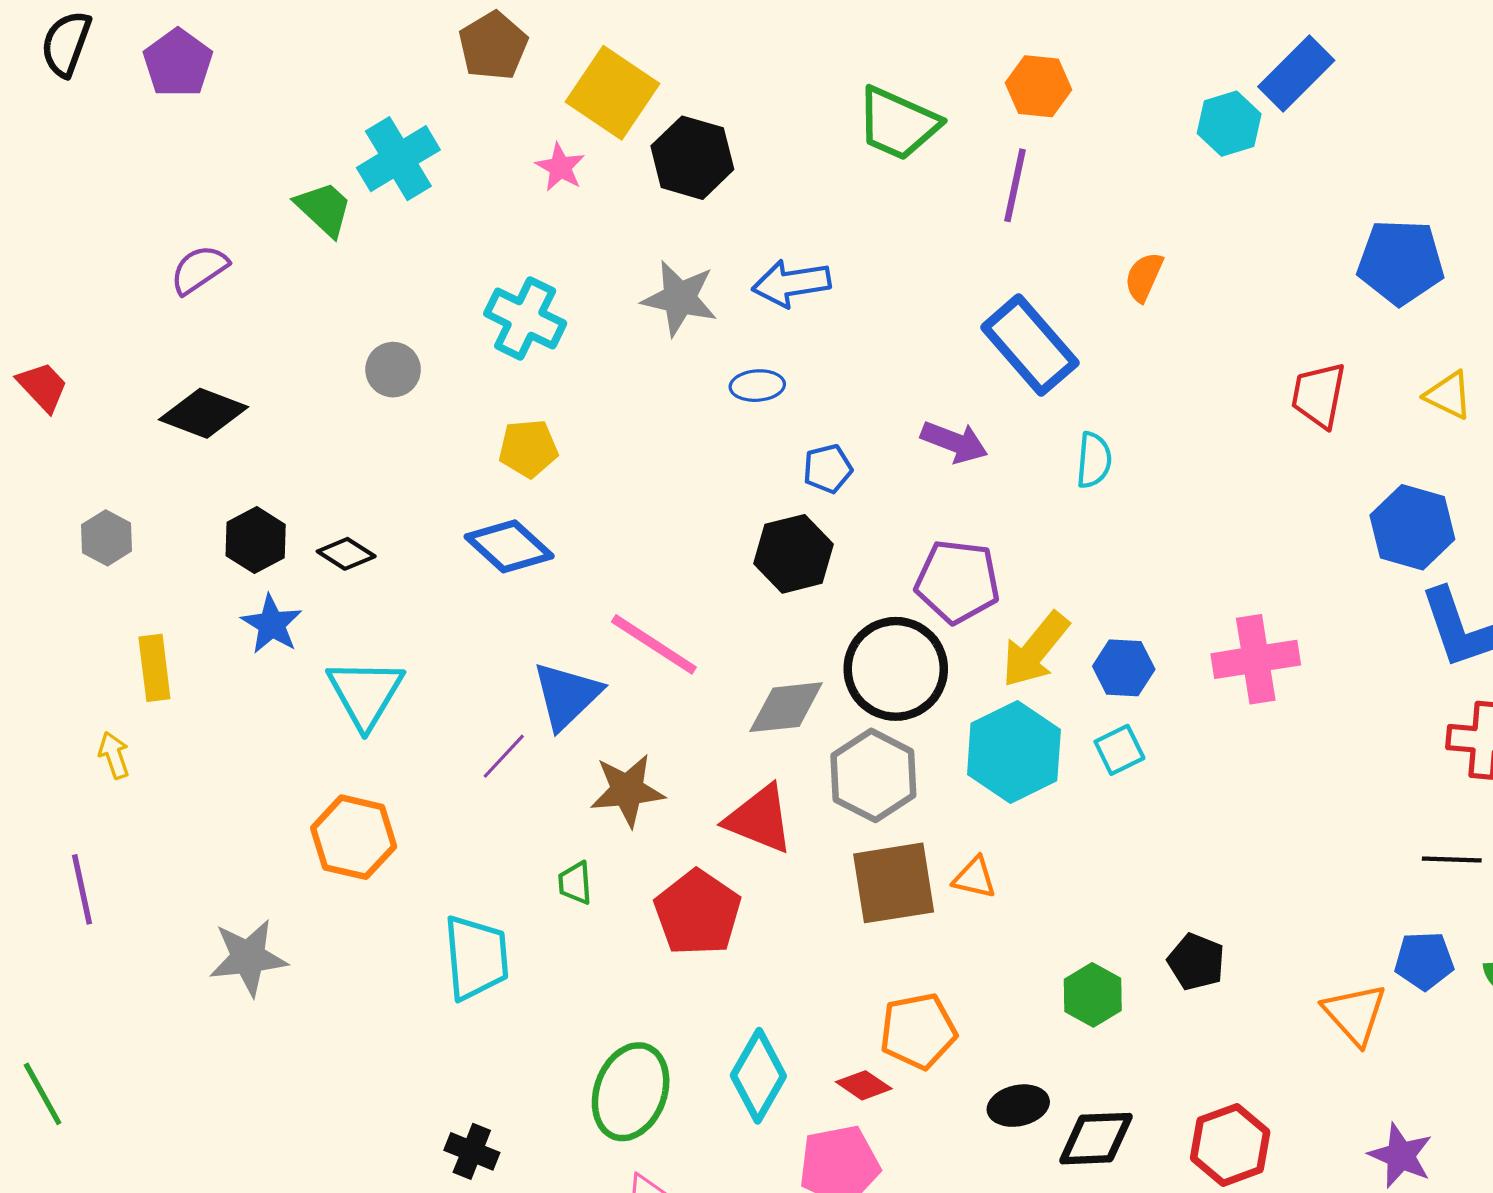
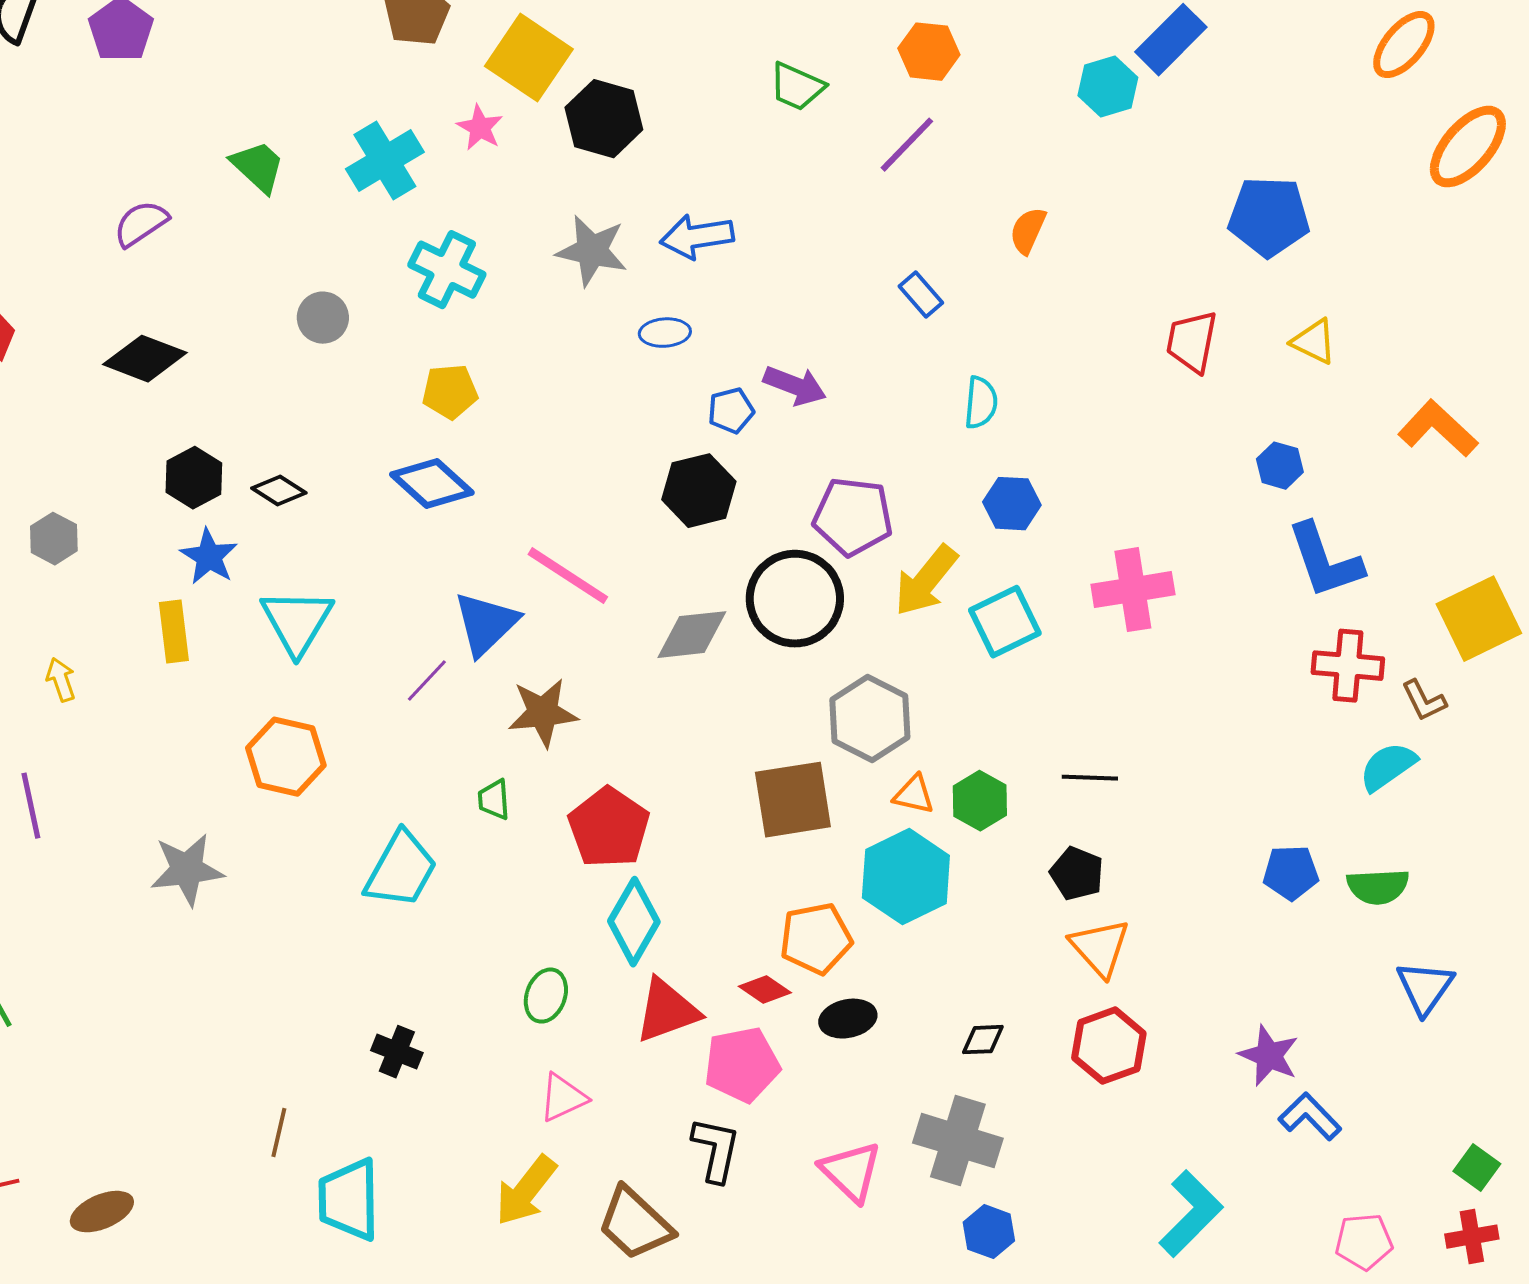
green trapezoid: (898, 124) -> (797, 87), size x0.7
cyan cross: (398, 159) -> (385, 161), moved
purple line: (1015, 185) -> (907, 145), turned 32
blue rectangle: (1030, 345) -> (921, 295), size x0.5
purple arrow: (954, 442) -> (795, 386), moved
blue hexagon: (1412, 527) -> (1280, 466), size x0.6
gray hexagon: (107, 538) -> (54, 539), moved
yellow rectangle: (154, 668) -> (174, 632), moved
blue hexagon: (1124, 668) -> (1012, 504), moved
cyan square: (1119, 750) -> (1005, 622), moved, size x1.5
cyan hexagon: (1014, 752) -> (906, 877), moved
gray hexagon: (873, 775) -> (870, 719), moved
red triangle: (759, 819) -> (667, 1011), moved, turned -42
black line: (1452, 860) -> (1090, 778), moved
orange triangle: (975, 878) -> (914, 795), moved
cyan trapezoid: (476, 958) -> (401, 870), turned 34
green hexagon: (1093, 995) -> (980, 801), moved
orange triangle: (1355, 1014) -> (1100, 948), moved
cyan diamond: (758, 1076) -> (634, 922), moved
green ellipse: (631, 1092) -> (546, 996), size x0.6
black ellipse: (1018, 1106) -> (848, 1019), moved
black diamond: (1096, 1139) -> (983, 1040), size x0.6

